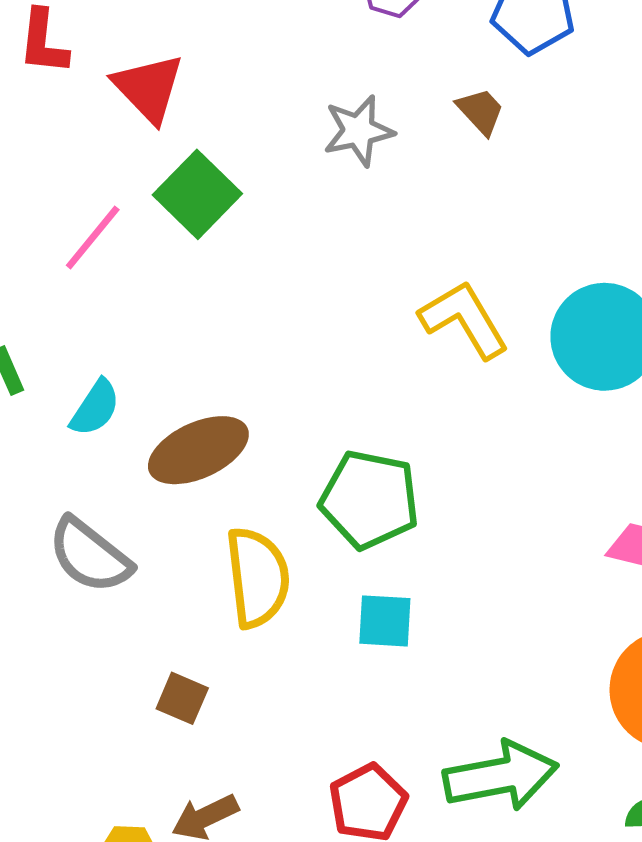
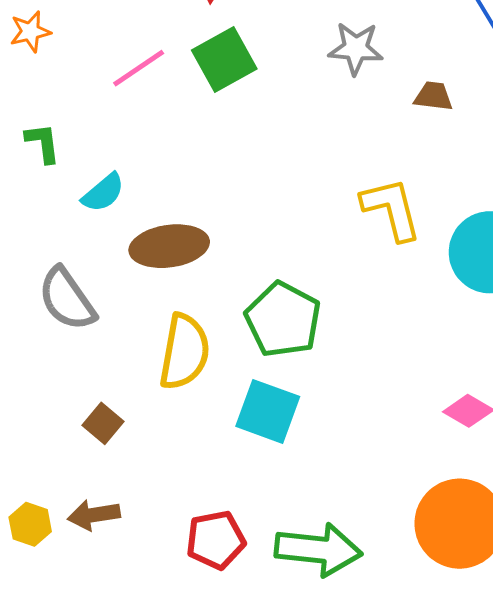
brown trapezoid: (481, 111) -> (433, 96), moved, turned -57
cyan square: (385, 621) -> (268, 411), size x1.4

